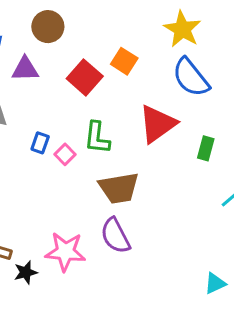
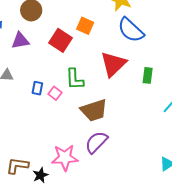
purple semicircle: (115, 236) -> (96, 142), turned 80

